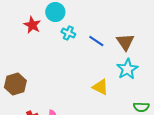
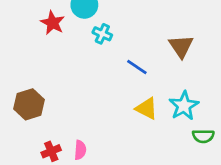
blue line: (96, 41) -> (137, 67), moved
cyan star: (127, 69) -> (184, 106), moved

